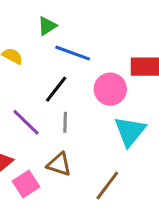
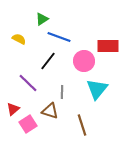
gray line: (65, 122) -> (62, 92), moved
brown line: (107, 185) -> (82, 125), turned -55

